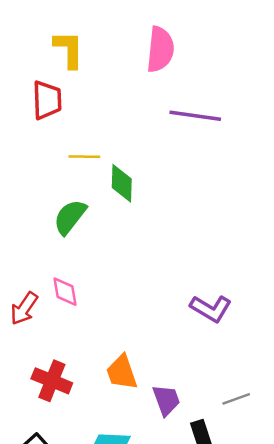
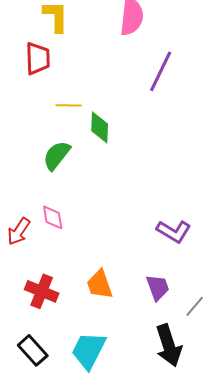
purple line: (195, 116) -> (161, 71), turned -72
gray line: (236, 399) -> (195, 306), turned -30
purple trapezoid: (166, 400) -> (158, 287), moved

